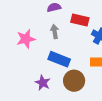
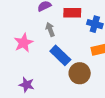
blue rectangle: (59, 59) -> (60, 55), turned 35
purple star: (43, 83) -> (27, 85), moved

